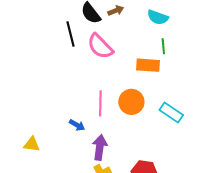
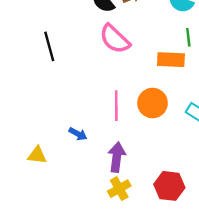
black line: (70, 34) -> (49, 46), moved
blue arrow: (77, 125) -> (78, 134), moved

